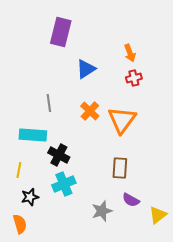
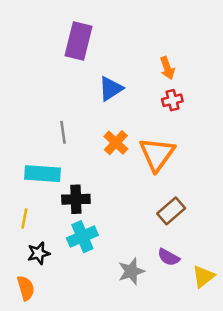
black cross: (59, 155) -> (76, 199), turned -30
brown rectangle: (120, 168) -> (171, 211), moved, turned 45

